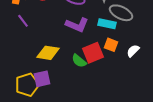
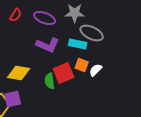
white semicircle: (133, 51) -> (96, 70), moved
green semicircle: (79, 61) -> (50, 81), turned 42

